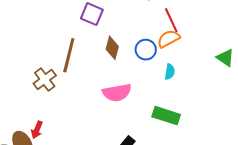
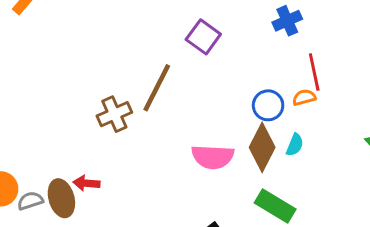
orange semicircle: (169, 39) -> (304, 97), size x0.7
brown diamond: (112, 48) -> (262, 147), moved, size x1.4
red arrow: (37, 130) -> (87, 183), turned 60

